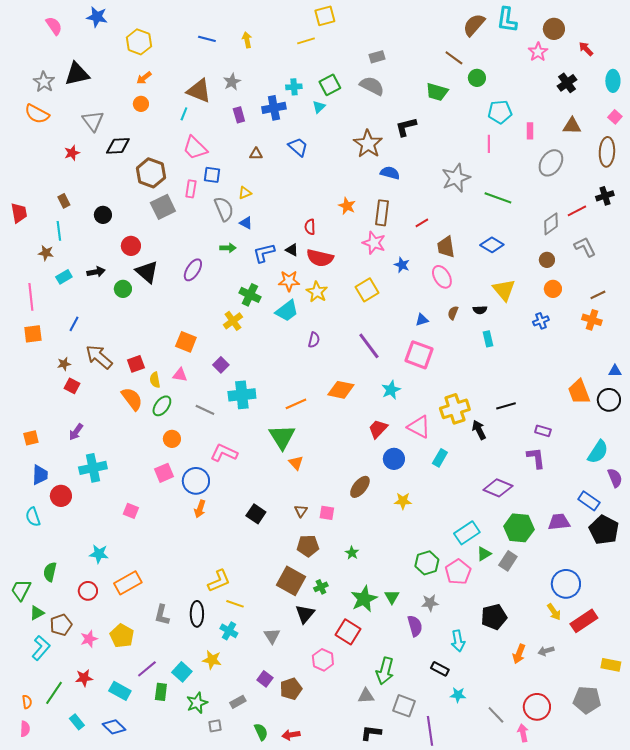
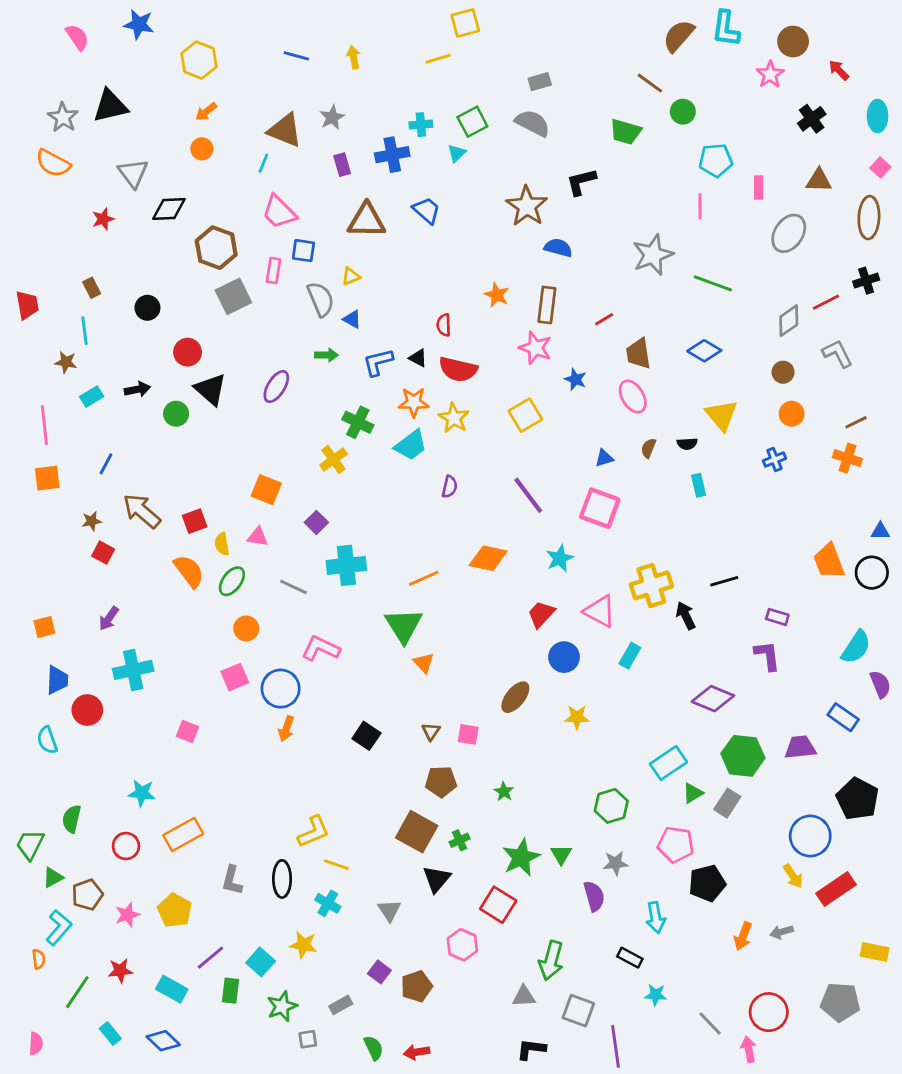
brown triangle: (256, 154) -> (366, 220), size x2.0
black pentagon: (604, 530) -> (857, 799), moved
pink pentagon: (458, 572) -> (676, 845), moved, turned -30
orange semicircle: (27, 702) -> (39, 959), moved

